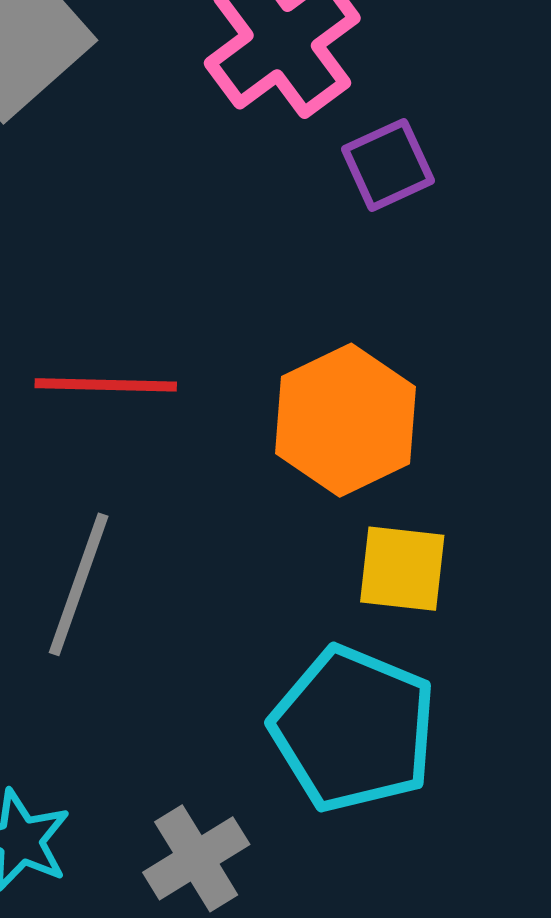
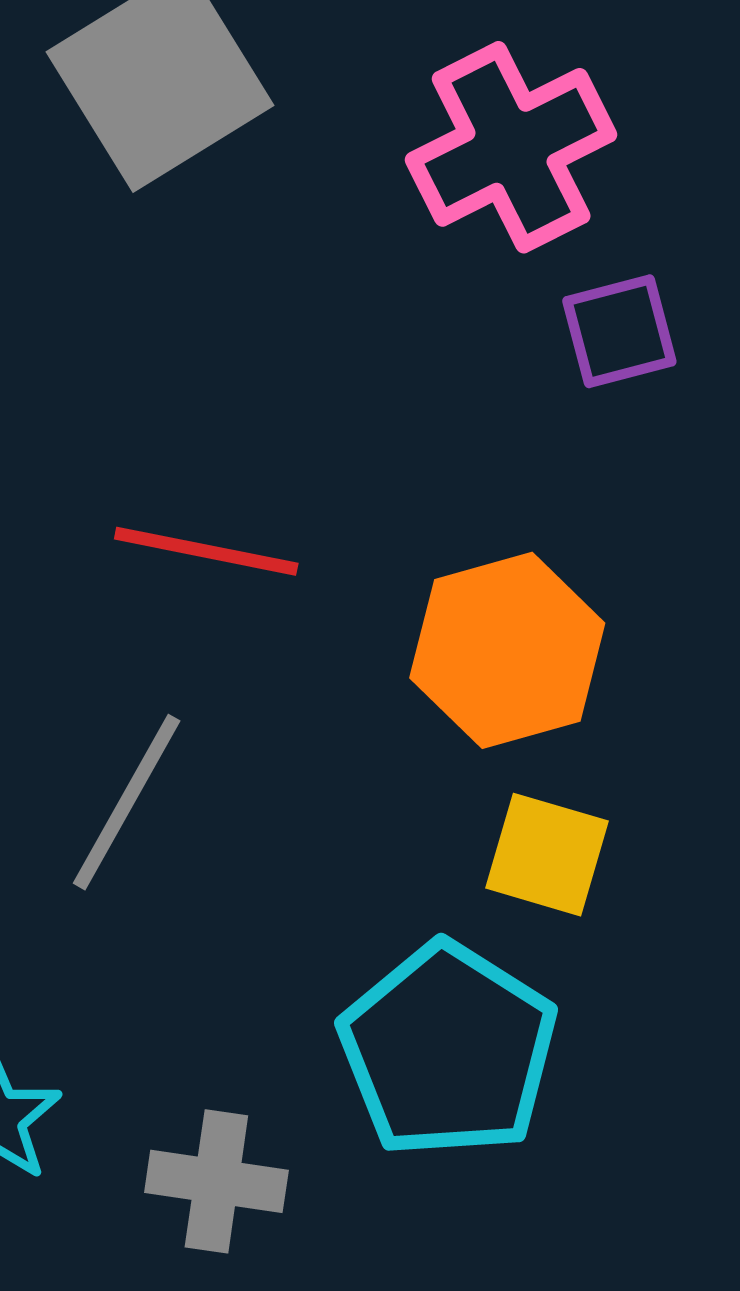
gray cross: (196, 858) -> (216, 1181), turned 30

